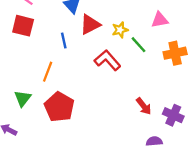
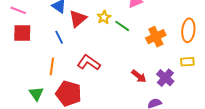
orange cross: (175, 53) -> (156, 37), moved
red L-shape: (107, 60) -> (89, 63), moved
purple cross: (173, 115) -> (165, 78), turned 30

